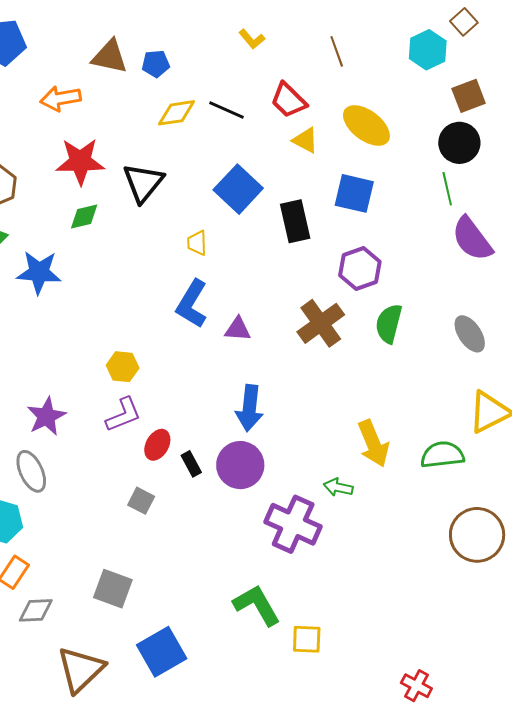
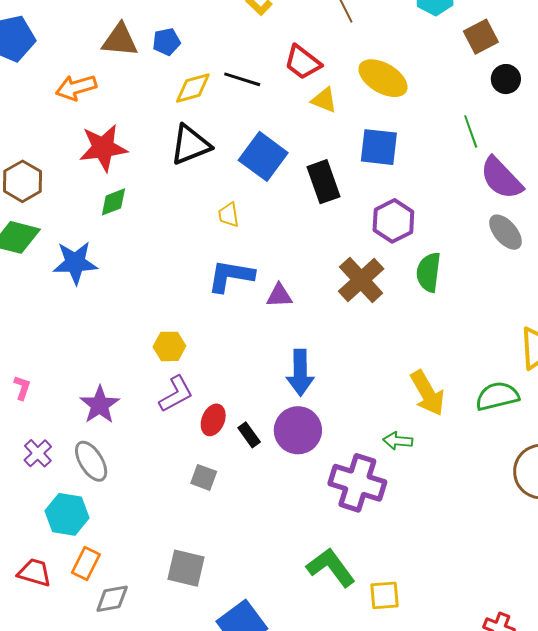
black circle: (459, 143) -> (506, 79), moved, size x0.7
black triangle: (143, 183) -> (190, 145), moved, turned 36
blue L-shape: (192, 304) -> (231, 276), turned 75
gray ellipse: (470, 334) -> (505, 232), moved

